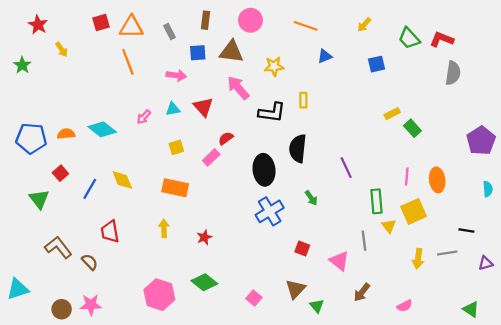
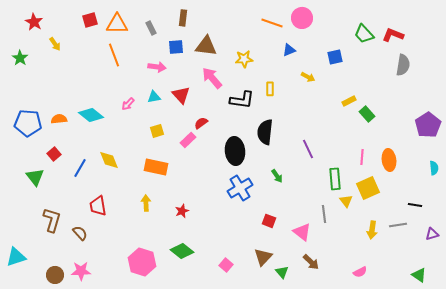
pink circle: (250, 20) -> (302, 18), moved
yellow arrow: (364, 25) -> (308, 77), moved, turned -104
brown L-shape: (58, 247) -> (52, 220), turned 55
brown arrow: (362, 292) -> (311, 262), moved, turned -84

